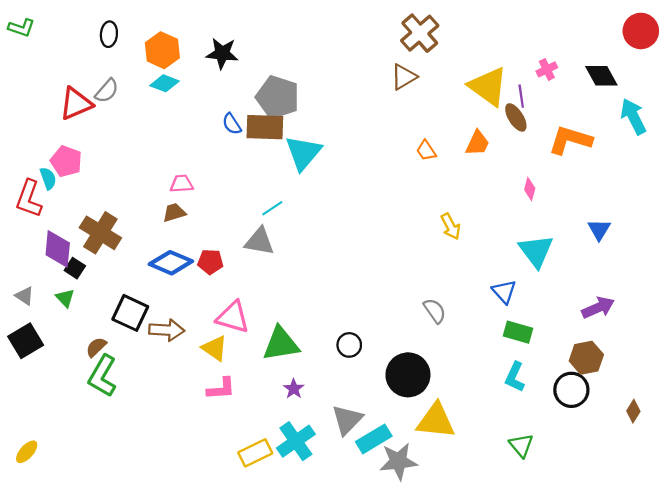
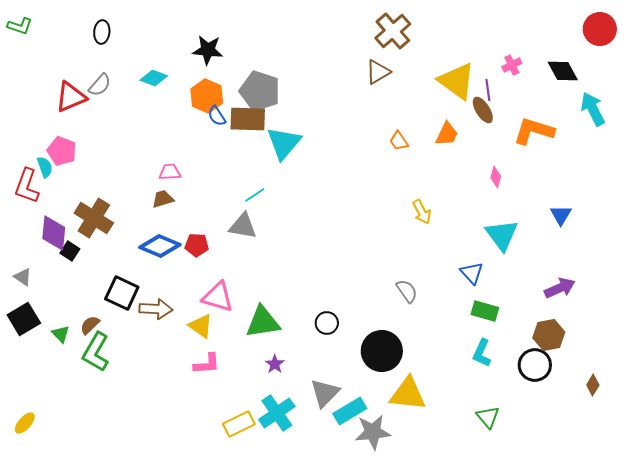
orange hexagon: (162, 50) -> (207, 96), moved
green triangle: (65, 298) -> (61, 334), moved

